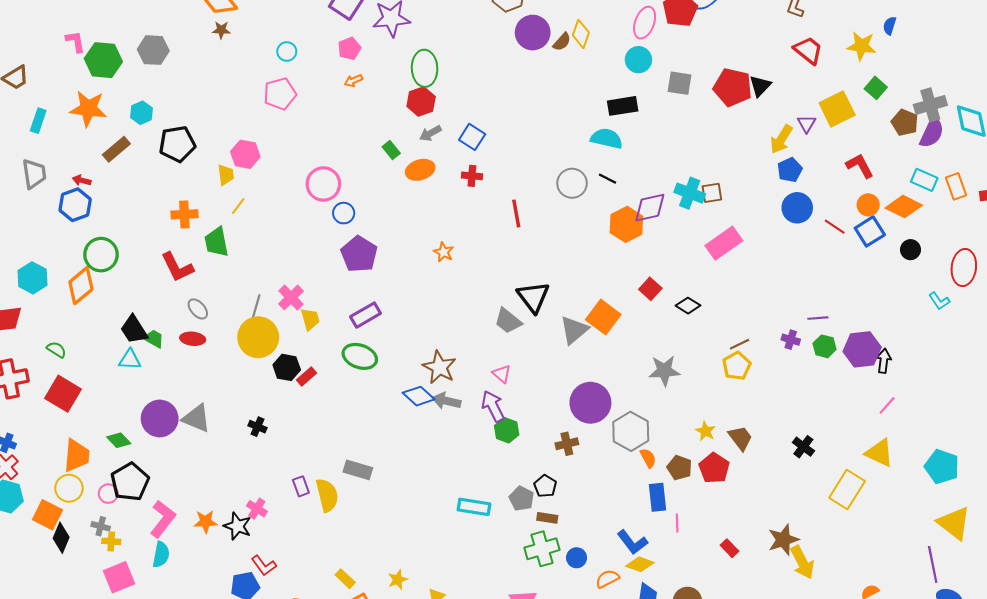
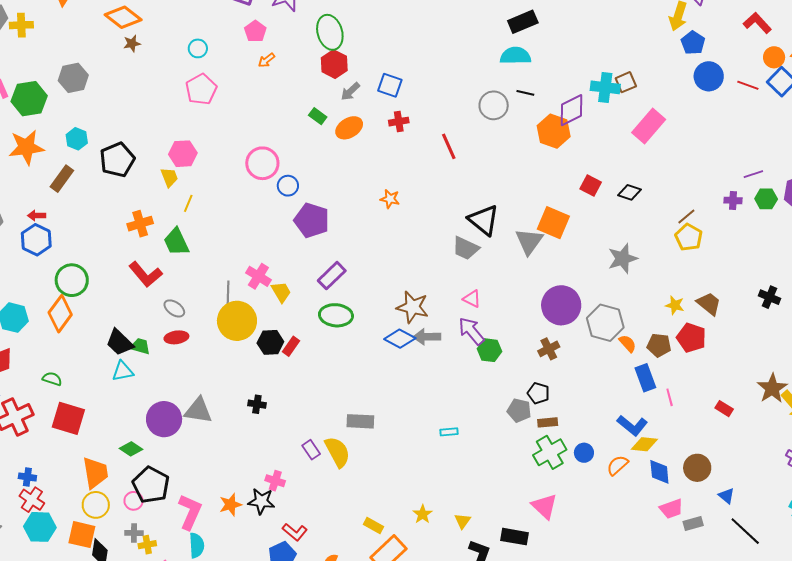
cyan rectangle: (474, 507) -> (449, 432), moved, size x0.6

